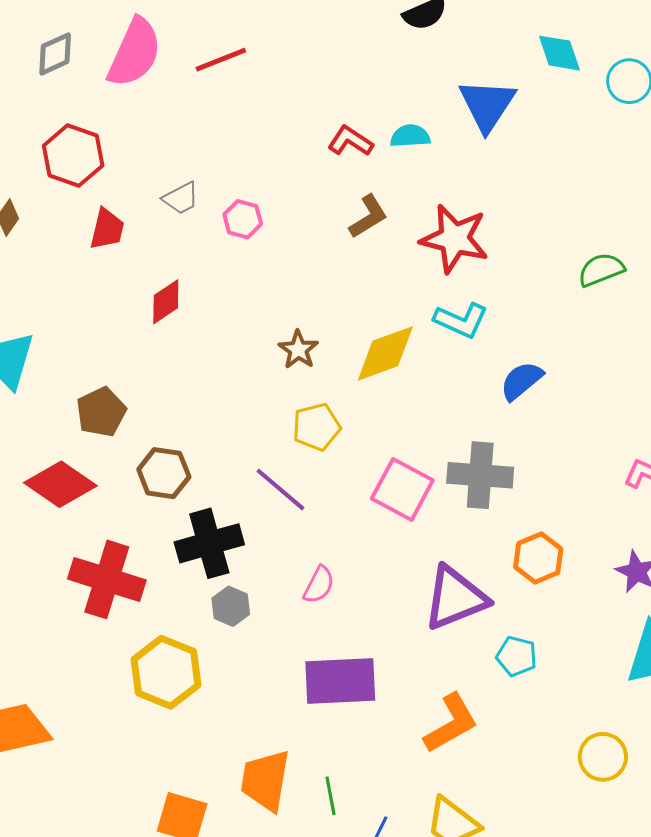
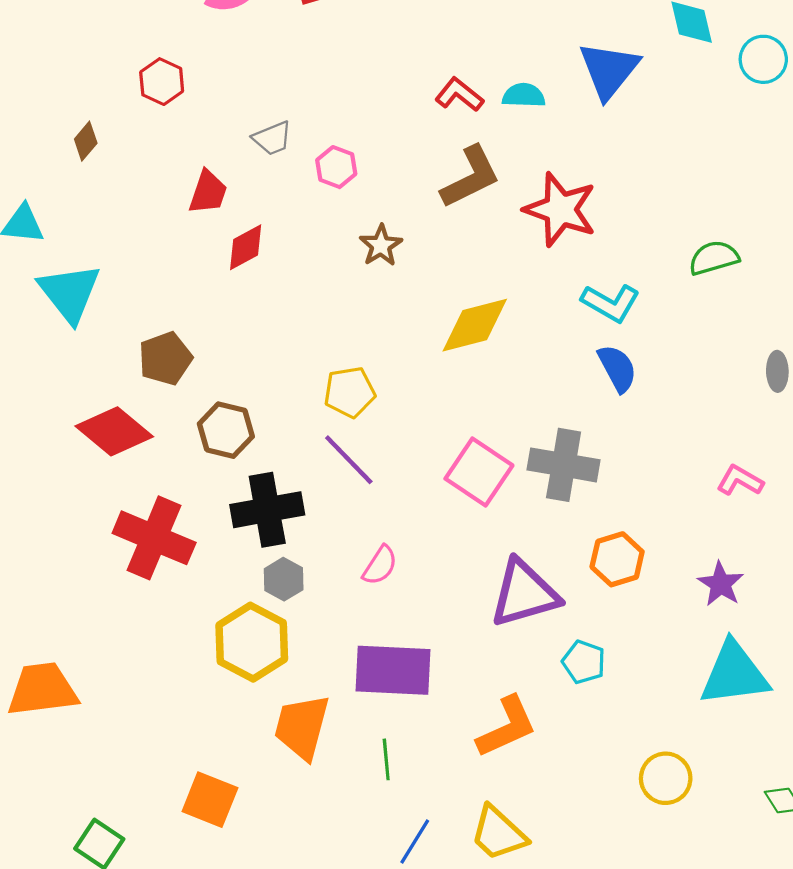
red hexagon: (73, 156) -> (162, 82), size x0.7
brown L-shape: (368, 217) -> (471, 177), size x1.4
red trapezoid: (107, 229) -> (208, 192), moved
cyan L-shape: (461, 320) -> (611, 303), moved
brown star: (298, 350) -> (381, 245), moved
blue semicircle: (521, 381) -> (617, 368), turned 96
yellow pentagon: (316, 427) -> (350, 392), moved
yellow hexagon: (166, 672) -> (252, 642), moved
orange trapezoid: (265, 780) -> (302, 727), moved
green line: (331, 796) -> (386, 759), moved

